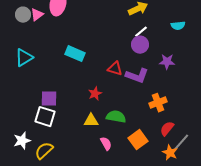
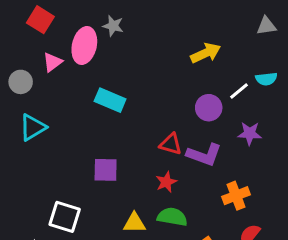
gray circle: (23, 15) -> (21, 82), moved
white line: (141, 32) -> (239, 91), moved
cyan rectangle: (75, 54) -> (110, 100), moved
red star: (95, 94) -> (166, 182), moved
purple square: (49, 99) -> (106, 170), moved

